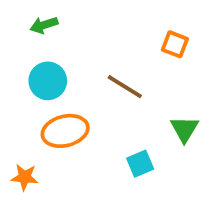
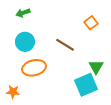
orange square: (175, 44) -> (91, 23), turned 32
cyan square: (140, 164) -> (86, 85), moved, size x1.6

